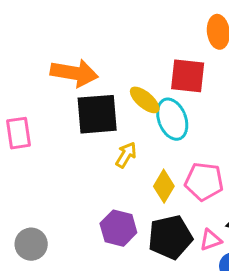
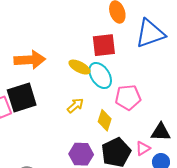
black square: (97, 114) -> (22, 98), moved
yellow arrow: (126, 155) -> (75, 105), turned 30
pink pentagon: (204, 181) -> (128, 97), moved

